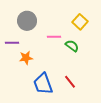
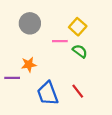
yellow square: (80, 22) -> (78, 27), moved
purple line: (12, 43) -> (12, 78), moved

